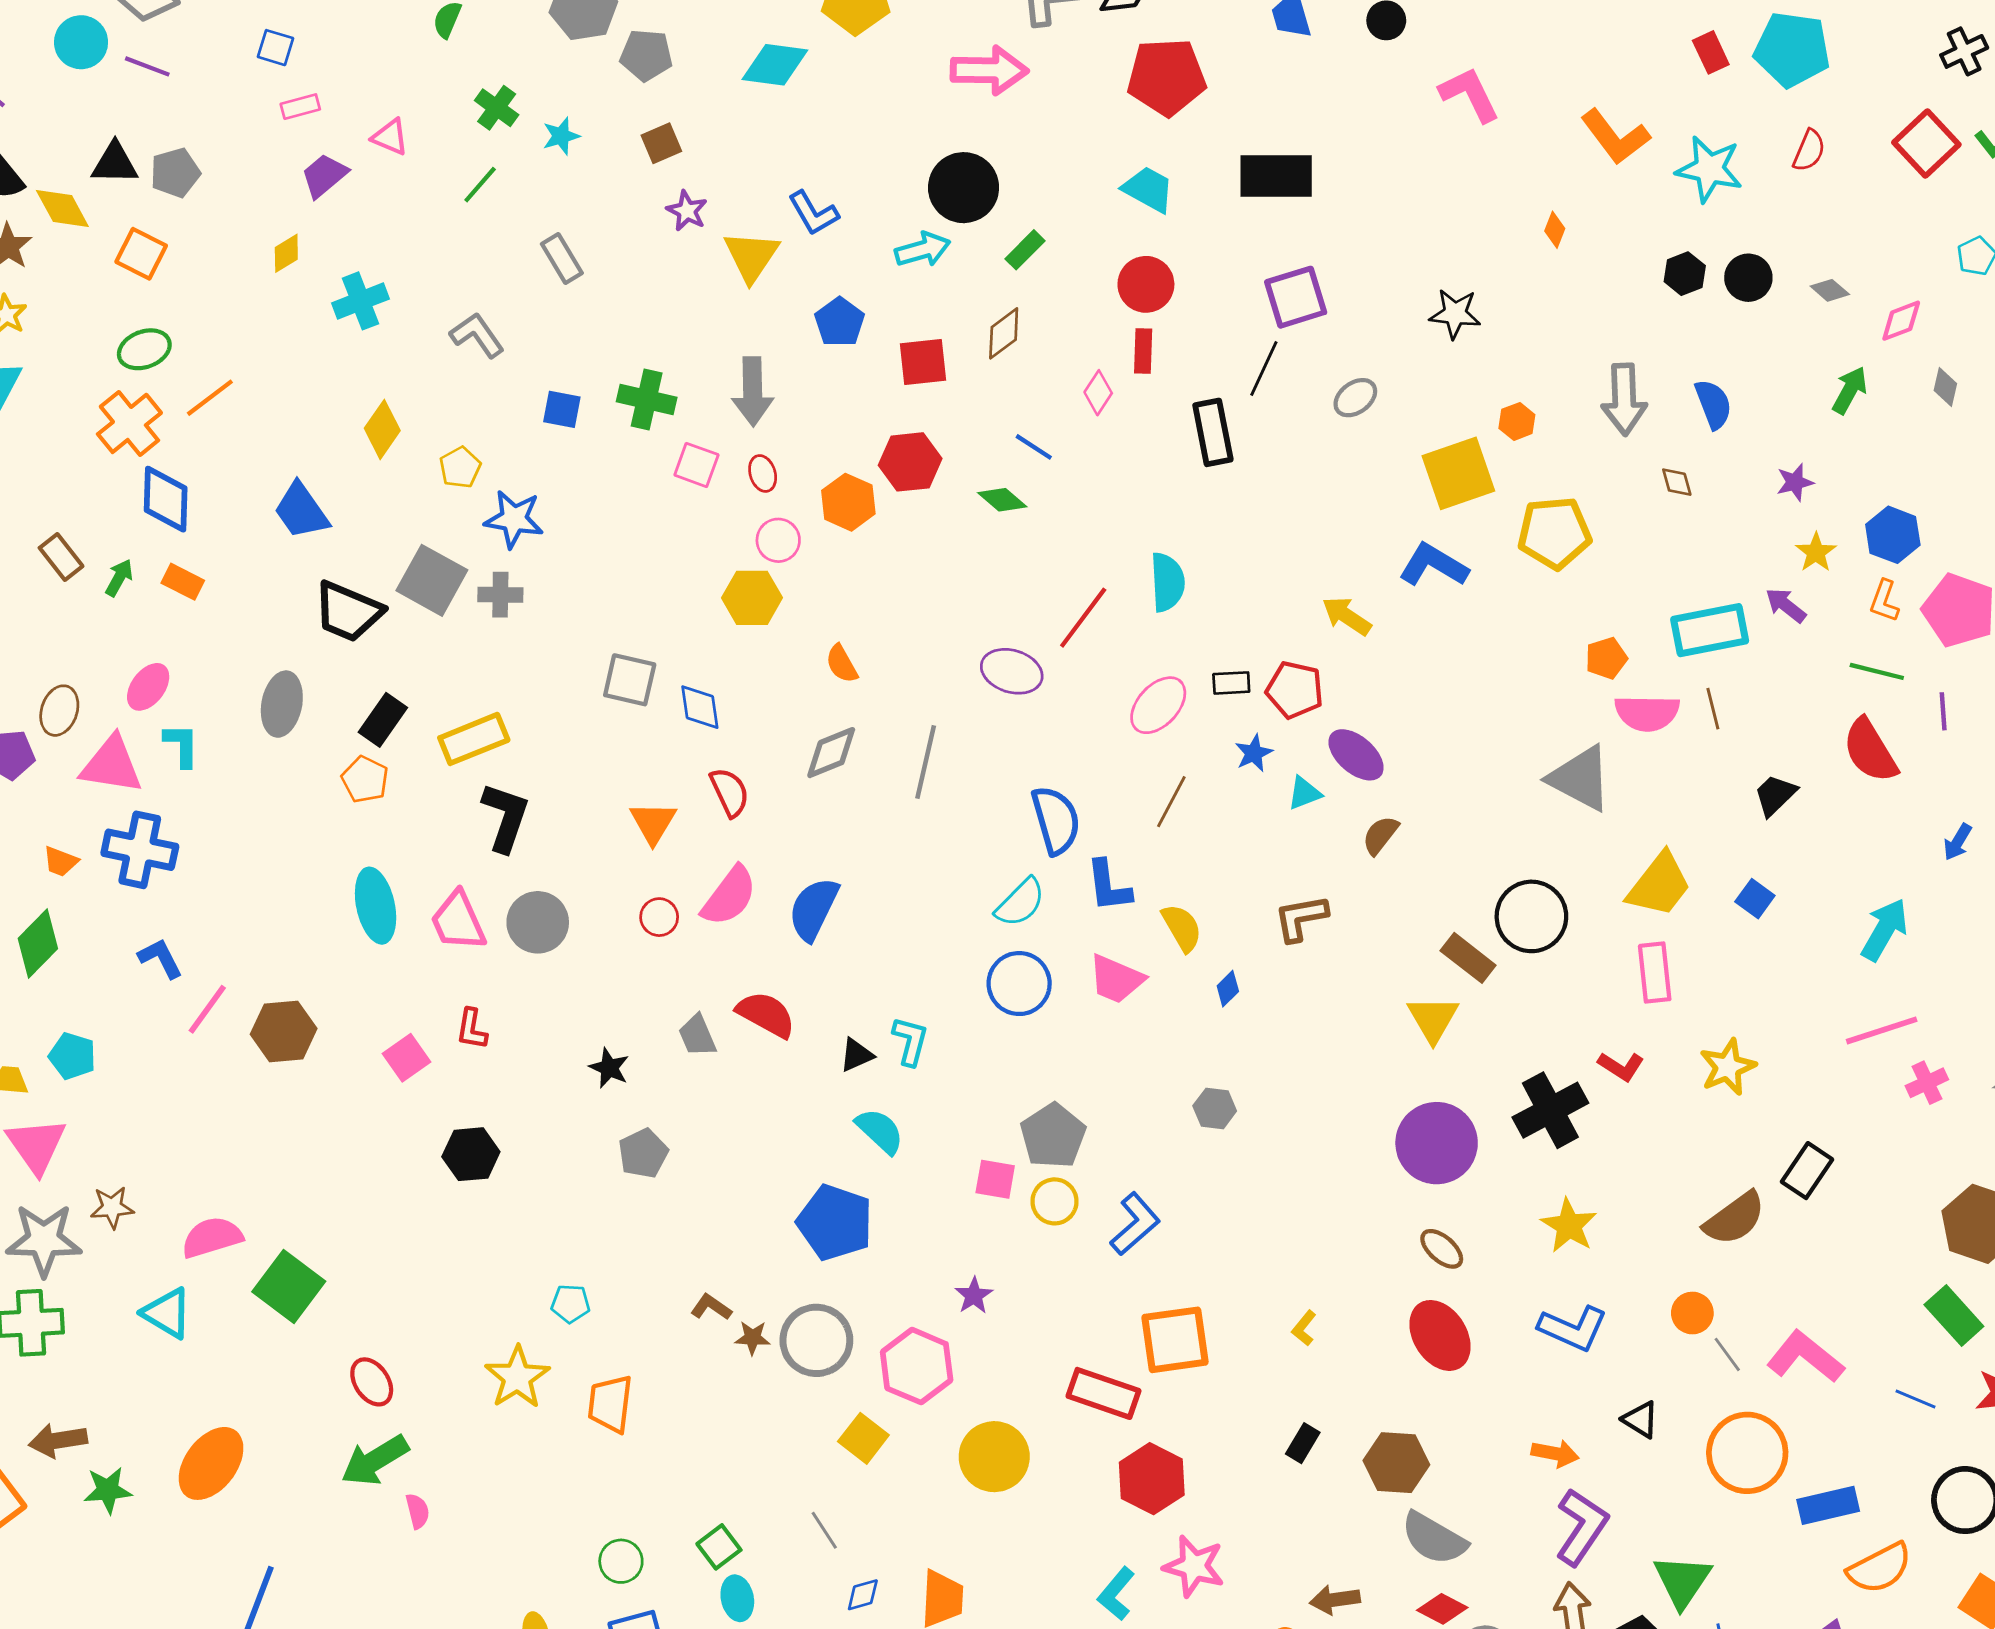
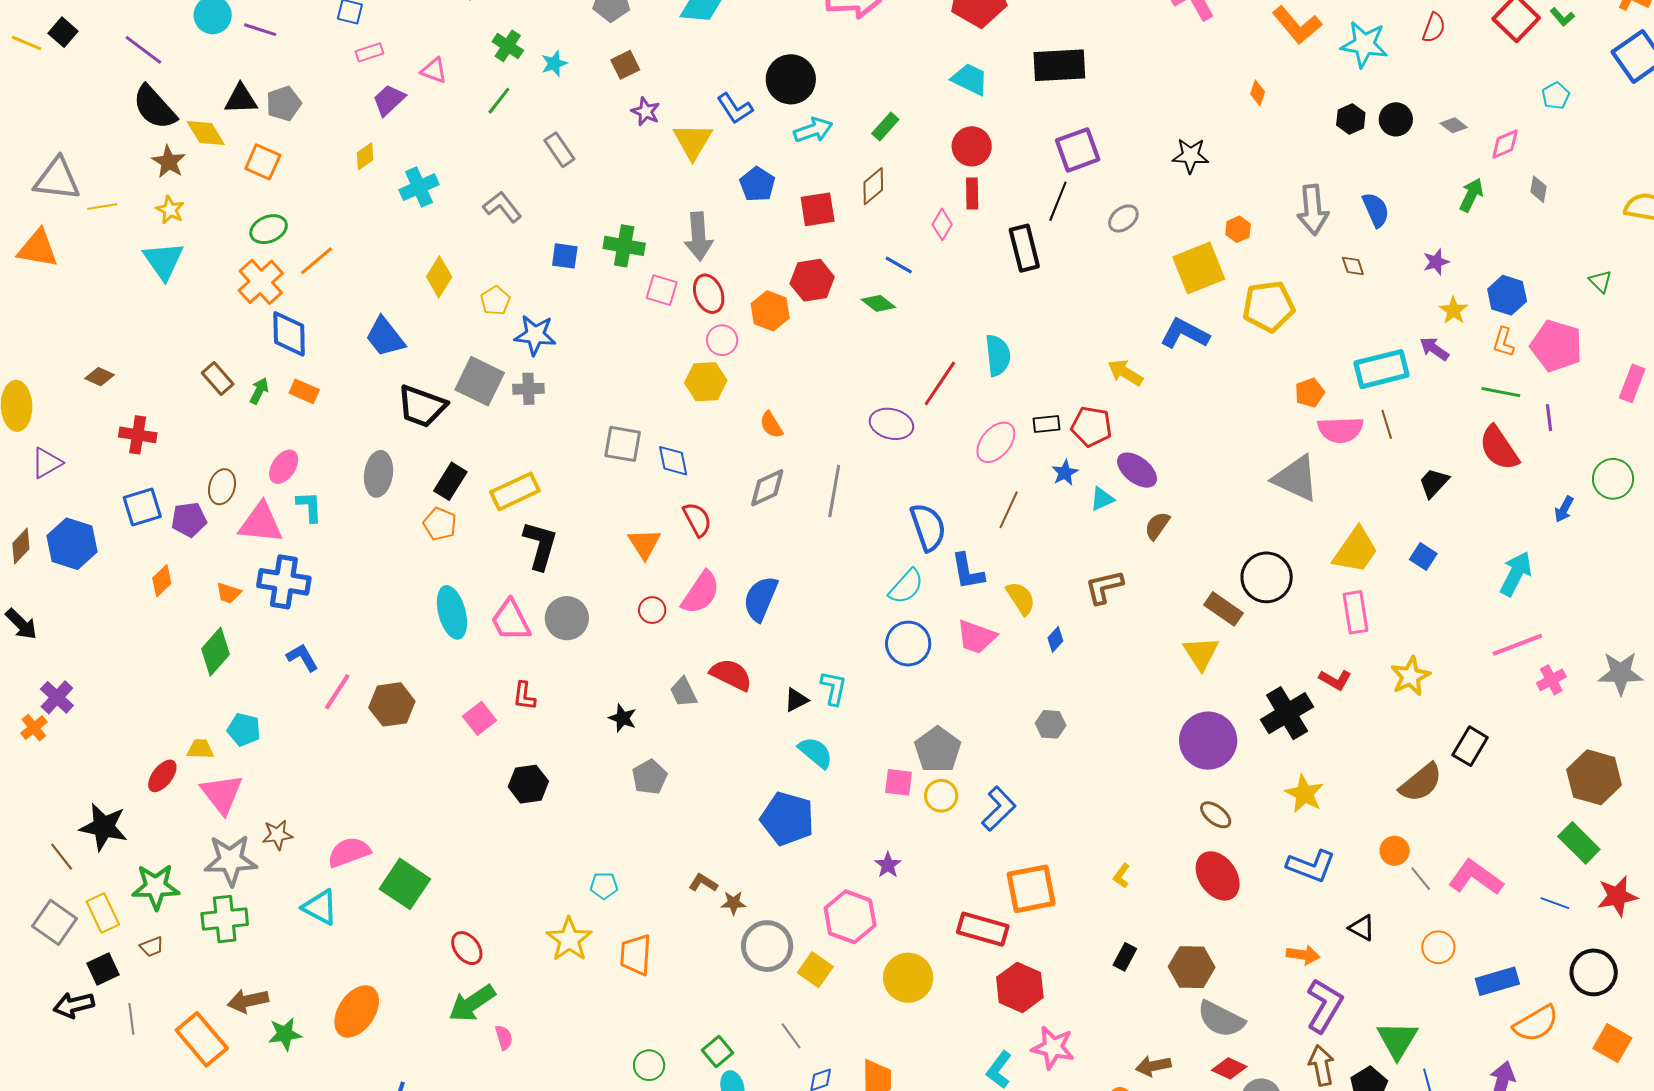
black circle: (964, 188) -> (791, 79), moved
red ellipse: (763, 473) -> (709, 294), size x1.5
gray circle: (816, 1340) -> (767, 946), moved
orange circle: (1747, 1453) -> (1438, 947), size x0.6

